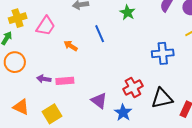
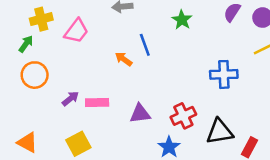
orange arrow: (71, 46) -> (124, 59), moved
purple arrow: (44, 79) -> (70, 99), turned 128
purple triangle: (99, 101) -> (140, 114), moved, turned -48
orange triangle: (21, 107) -> (27, 142), moved

